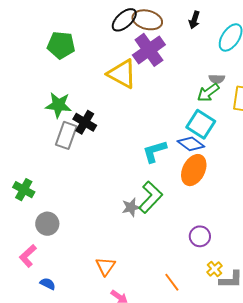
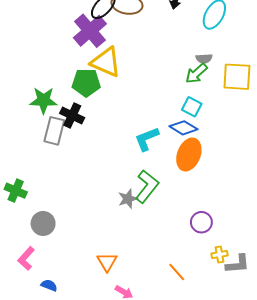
green pentagon: (61, 45) -> (86, 83), moved
purple cross: (149, 50) -> (90, 31), moved
cyan square: (201, 124) -> (192, 107), size x0.7
yellow cross: (214, 269) -> (219, 254), turned 35

